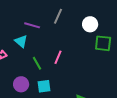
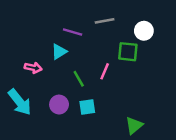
gray line: (58, 16) -> (105, 21), turned 56
cyan triangle: (21, 41) -> (59, 52), turned 48
green square: (103, 43) -> (128, 52), moved

